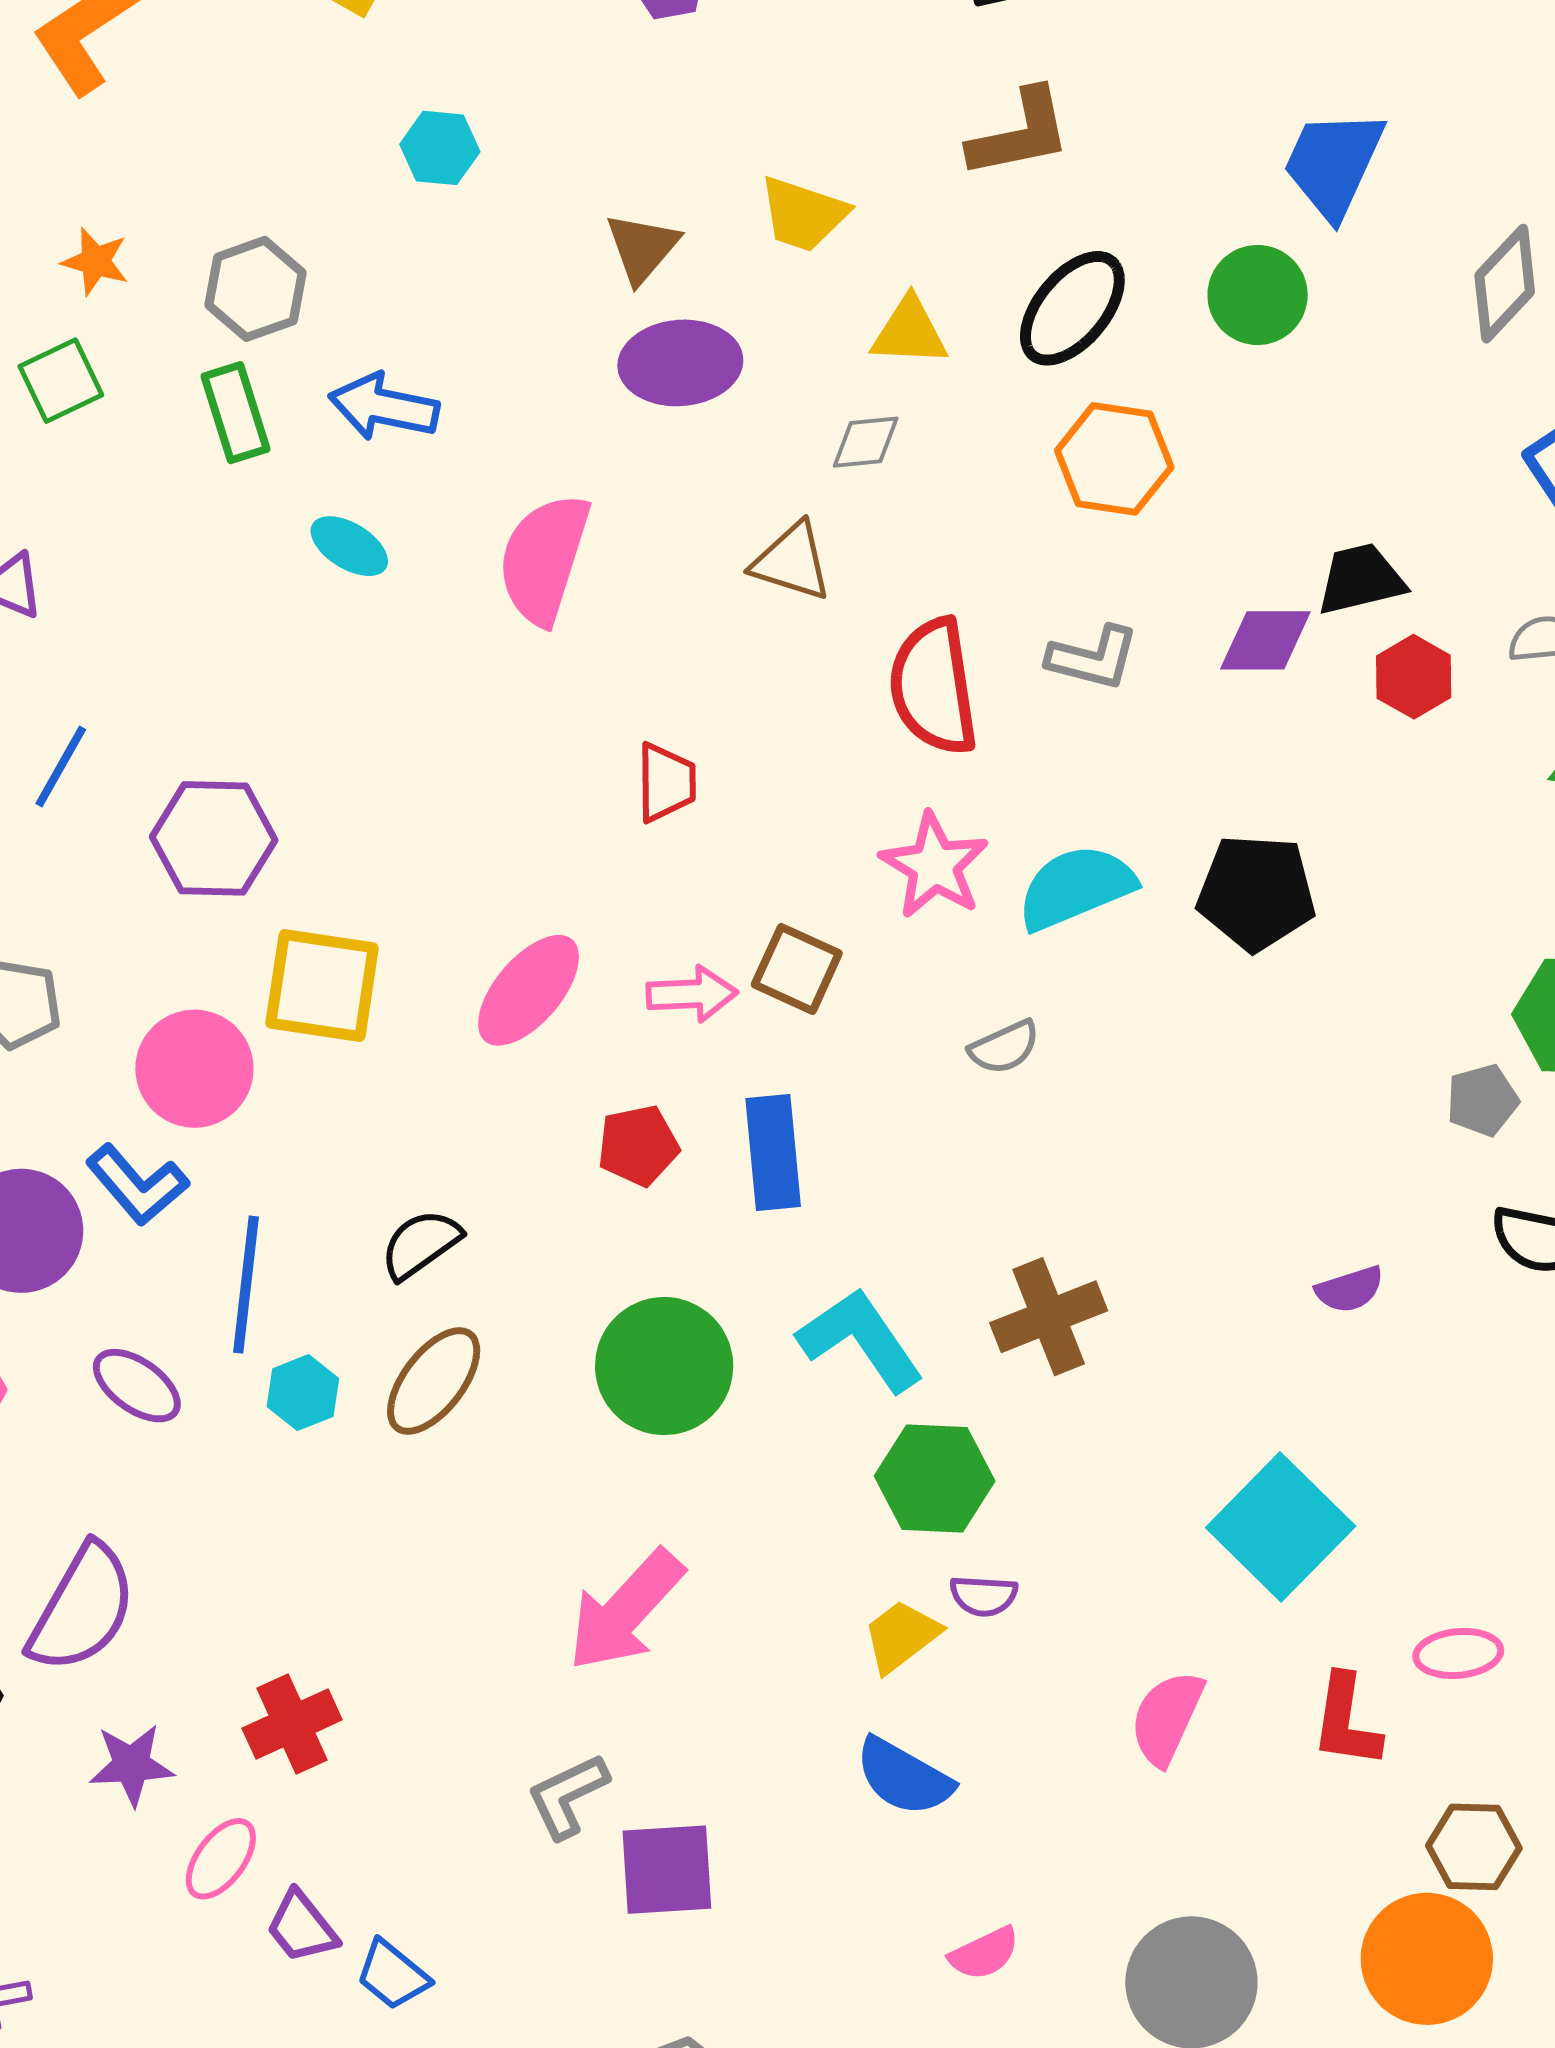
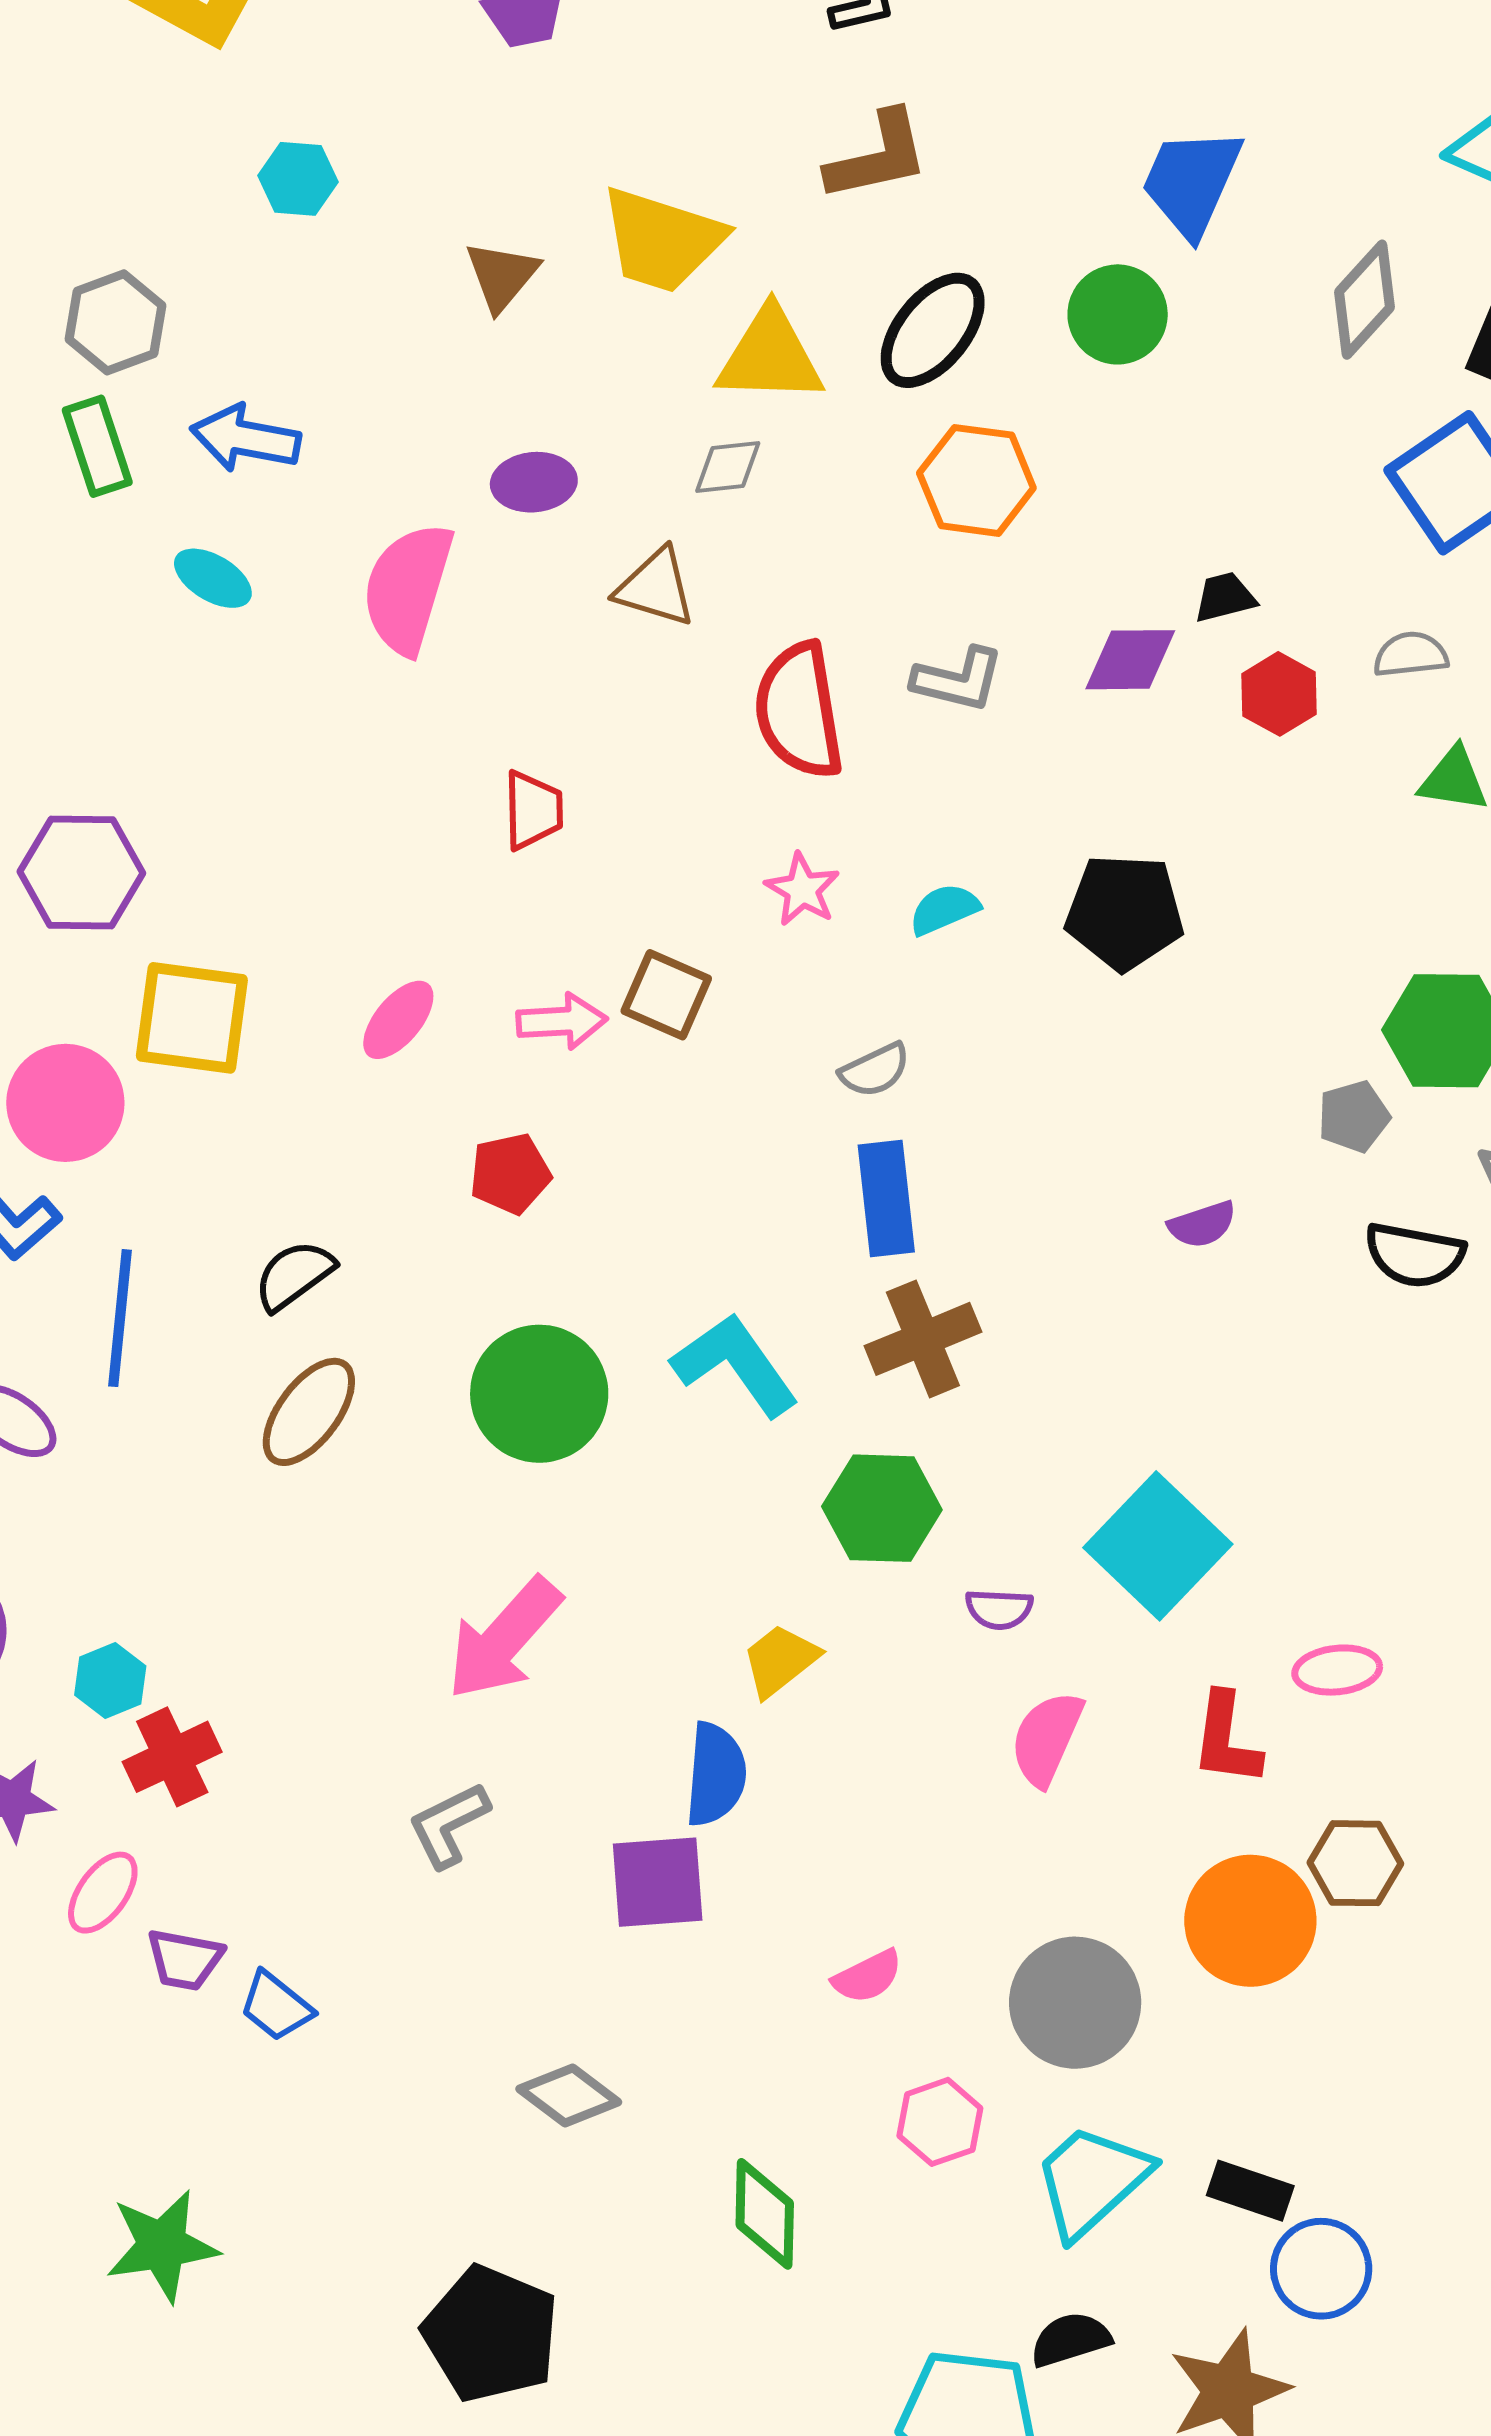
yellow trapezoid: (803, 214) -> (662, 240), size x1.4
yellow triangle: (909, 332) -> (770, 356), size x1.4
purple ellipse: (680, 363) -> (534, 482), moved, size x0.7
black trapezoid: (1361, 579) -> (1225, 597), size x0.7
pink star: (934, 866) -> (802, 890), size x0.7
cyan semicircle: (1076, 887) -> (944, 909), size x0.6
pink ellipse: (529, 990) -> (398, 1020), size x0.7
blue rectangle: (773, 1152) -> (886, 1198), moved
purple semicircle: (1350, 1289) -> (1202, 1224), moved
cyan hexagon: (303, 1393) -> (110, 1681), moved
green hexagon: (935, 1478) -> (882, 1508), moved
purple semicircle: (984, 1596) -> (999, 1609), moved
blue semicircle: (904, 1777) -> (716, 1774), moved, turned -114
purple square: (667, 1870) -> (658, 1882), moved
purple trapezoid: (302, 1927) -> (185, 1960), turned -40
orange circle: (1427, 1959) -> (1250, 1921), moved

